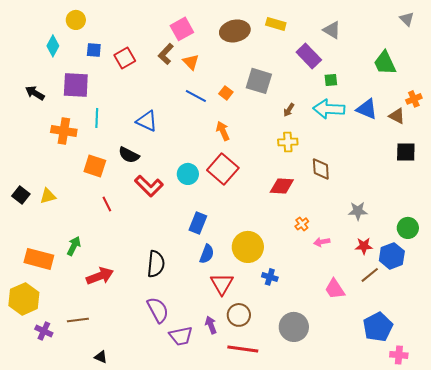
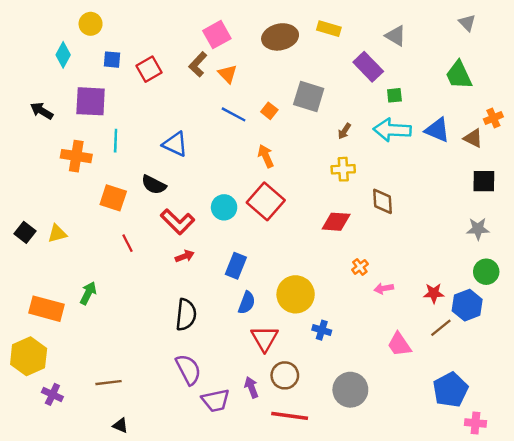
gray triangle: (407, 19) -> (467, 23), moved
gray star: (358, 211) -> (478, 229), moved
red arrow: (100, 276) -> (185, 256), moved, size x0.6
brown line: (78, 320) -> (108, 383), moved

